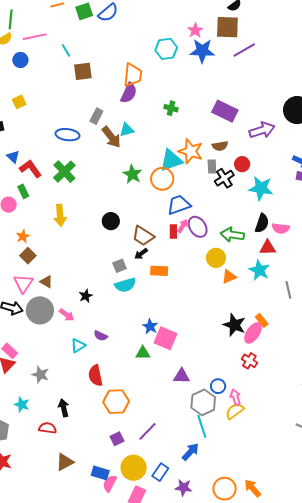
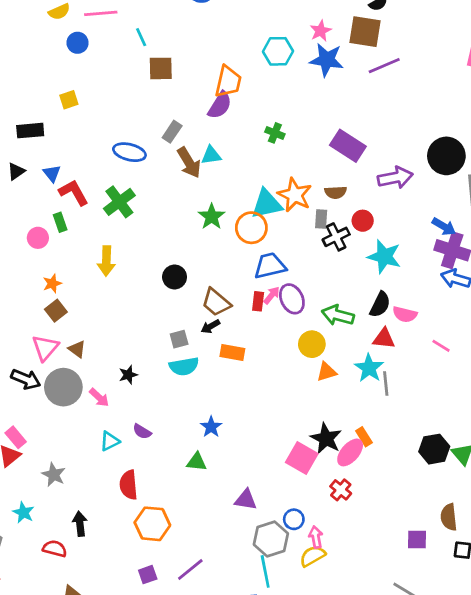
gray line: (288, 290) -> (386, 384), moved
pink square: (166, 338) -> (302, 458), moved

